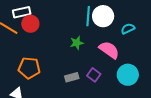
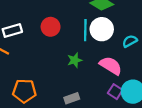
red circle: (30, 24) -> (51, 27), moved
purple square: (94, 75) -> (115, 92), moved

